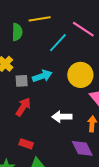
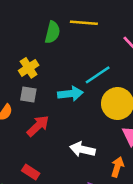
cyan line: (58, 43) -> (98, 75), moved
gray square: (22, 81) -> (28, 94), moved

